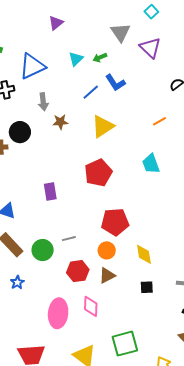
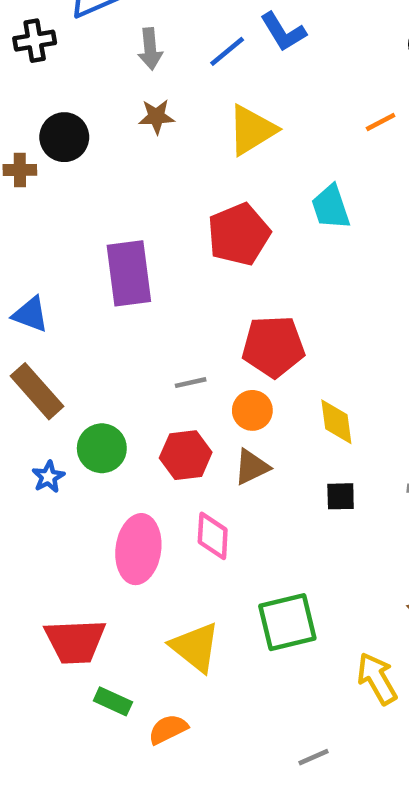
gray arrow: (43, 102) -> (150, 49), moved
cyan trapezoid: (151, 164) -> (331, 207), moved
purple rectangle: (50, 191) -> (129, 273), size x1.6
gray line: (69, 239) -> (191, 383), moved
green circle: (43, 250) -> (102, 448), moved

